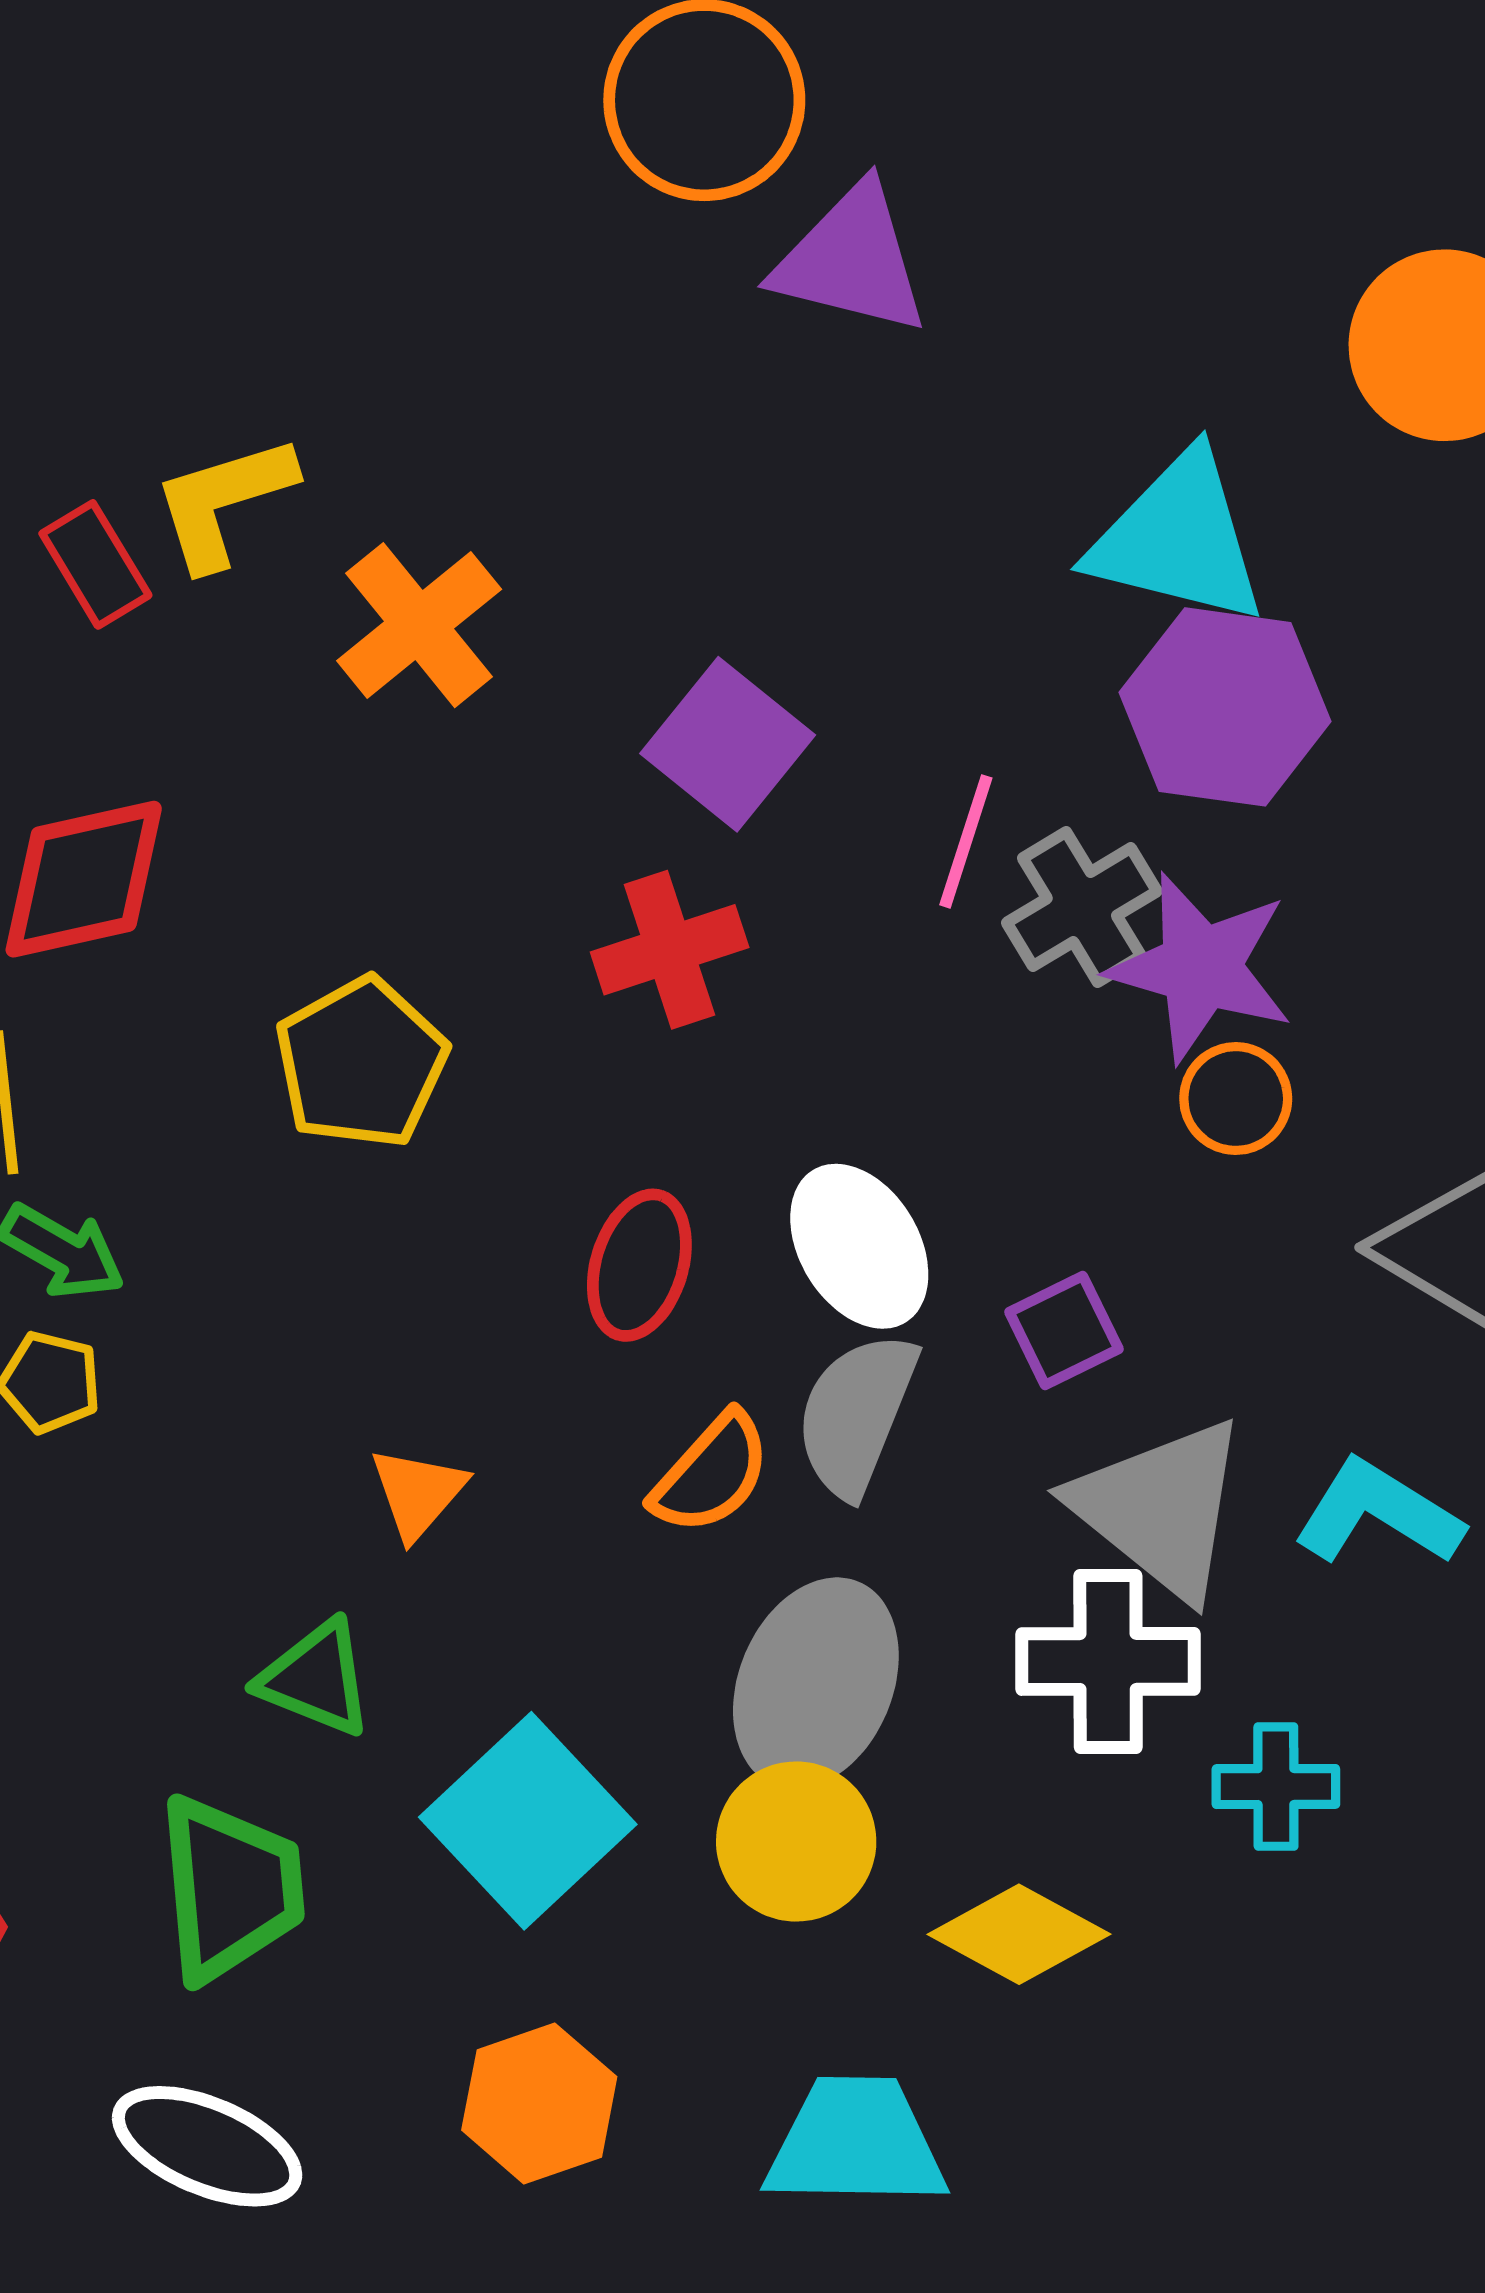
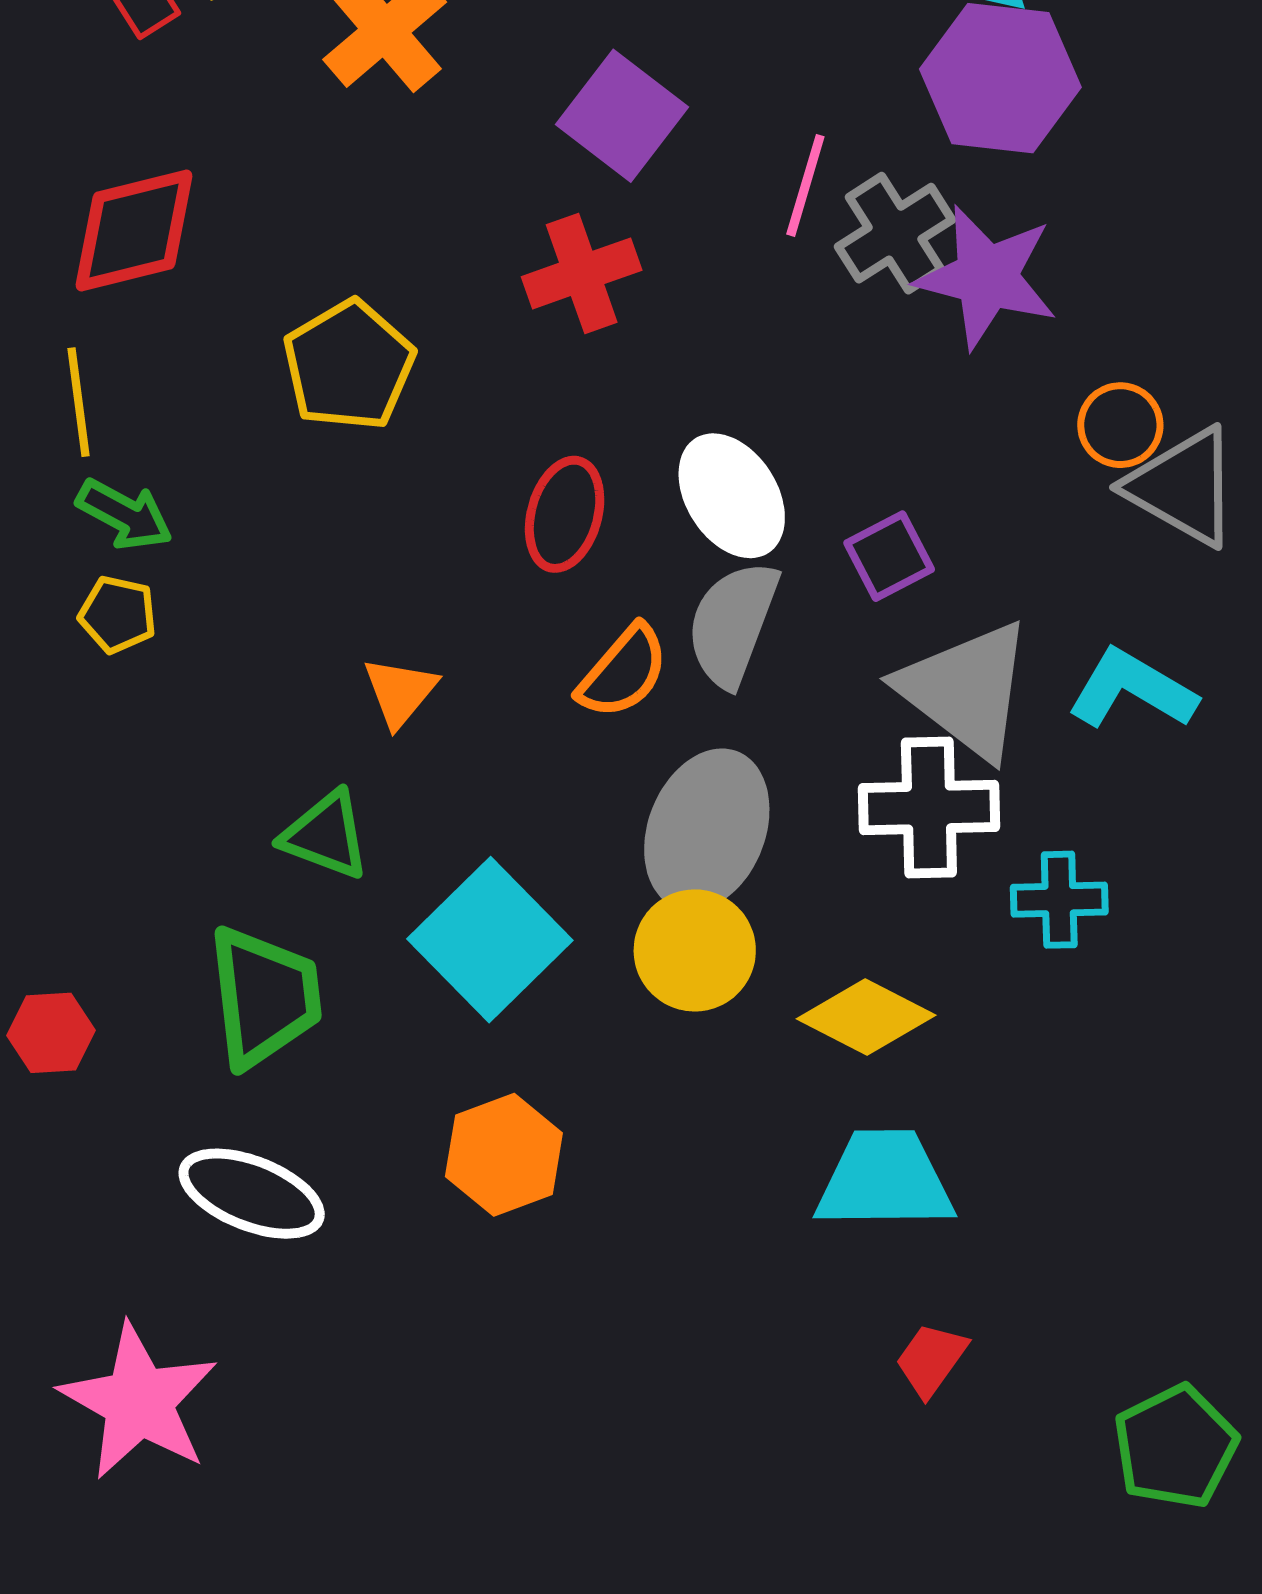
orange circle: (1236, 1099) -> (1120, 425), moved
cyan trapezoid: (856, 2143) -> (885, 1180), moved

